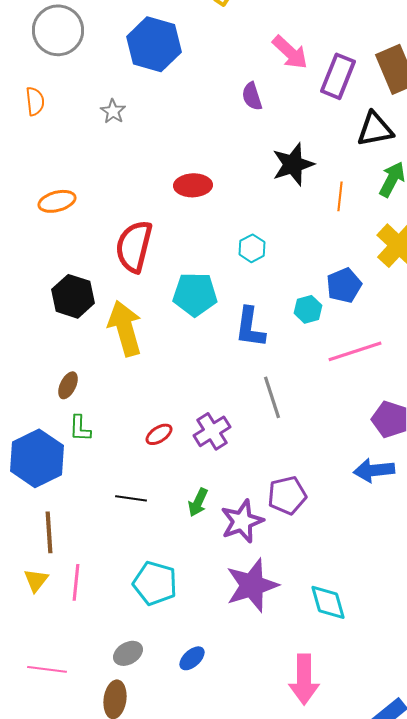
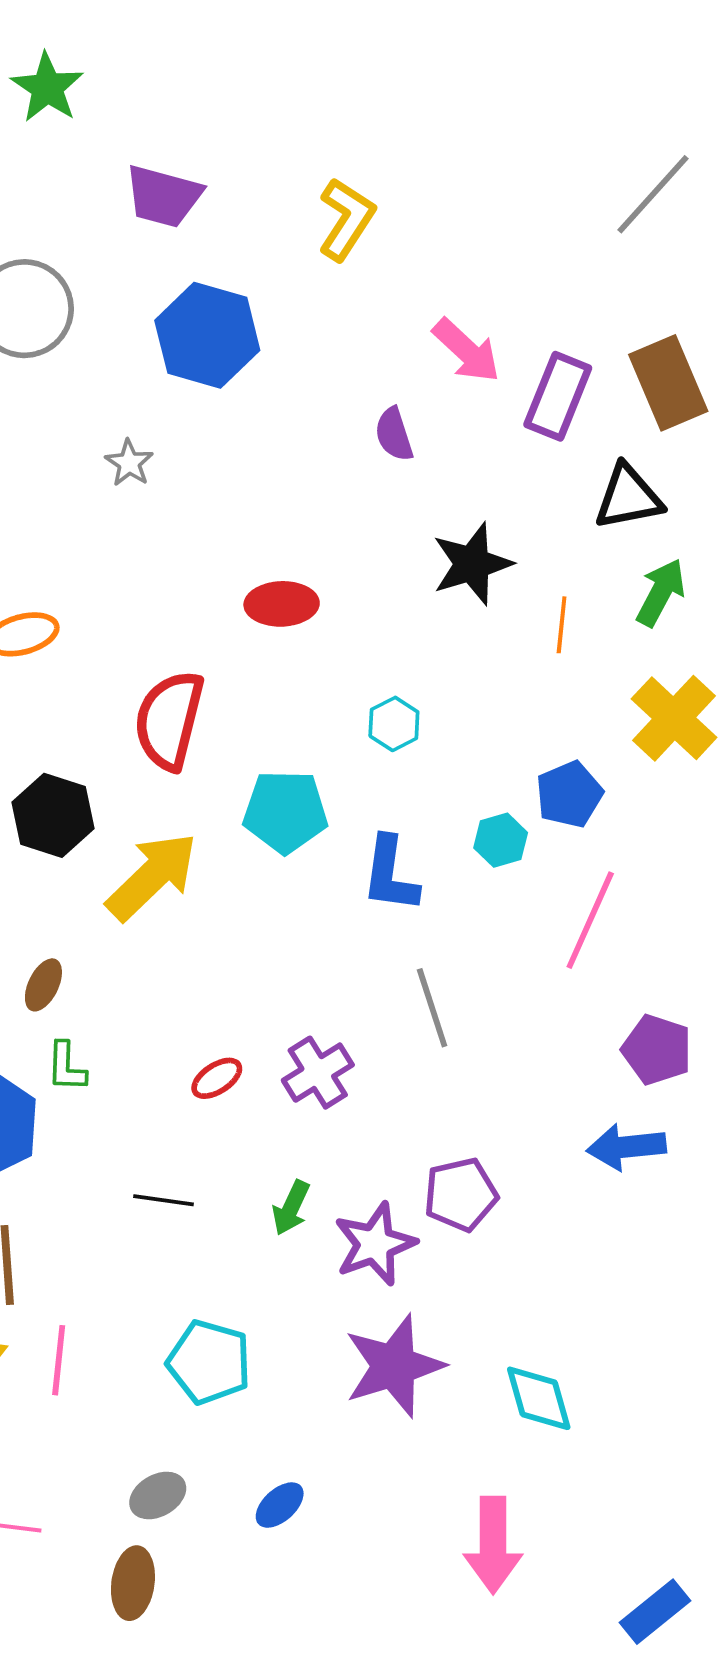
yellow arrow: (125, 328) -> (152, 876), turned 62
pink line: (355, 351) -> (590, 920), turned -48

